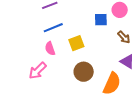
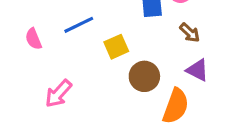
pink semicircle: (50, 48) -> (33, 39), moved
brown circle: (84, 72) -> (144, 76), moved

